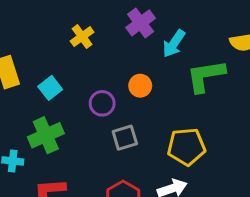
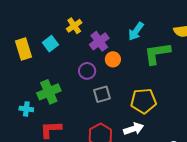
purple cross: (141, 23) -> (99, 41), moved
cyan square: (50, 88) -> (50, 44), moved

